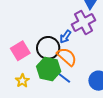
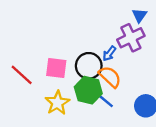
pink square: (20, 51) -> (56, 68), turned 36
yellow star: (22, 81) -> (57, 103), size x1.5

